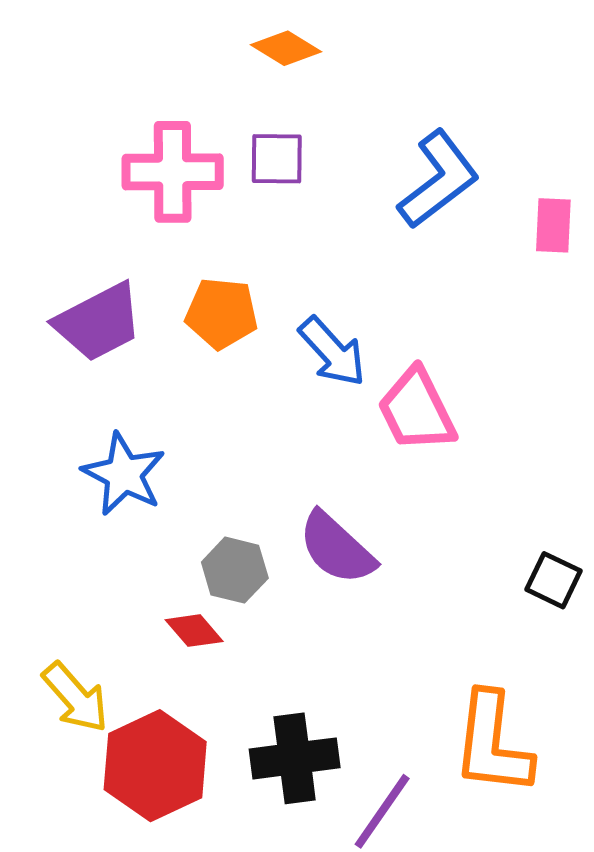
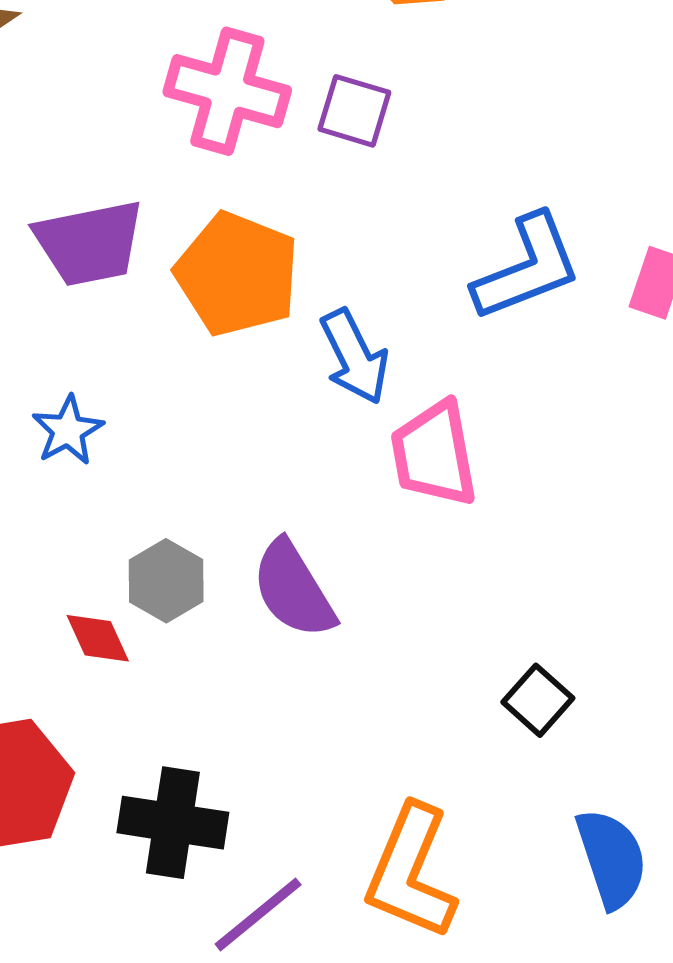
blue L-shape: (439, 180) -> (527, 268), moved
orange pentagon: (222, 313) -> (237, 274), size x1.4
blue star: (124, 474) -> (68, 430), size x0.7

